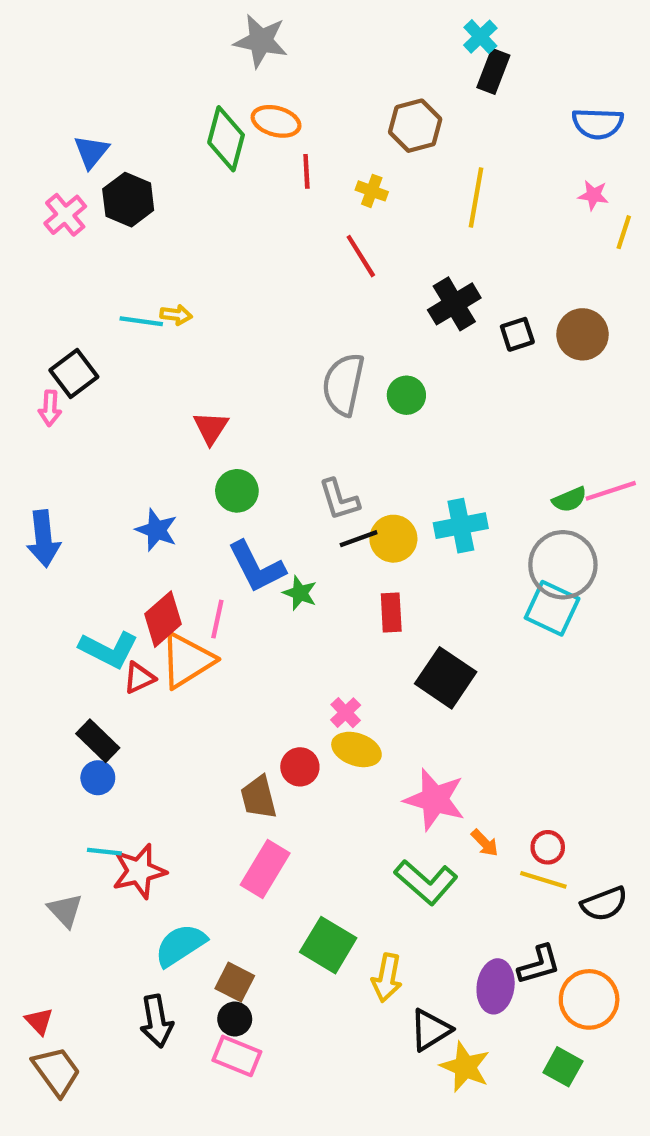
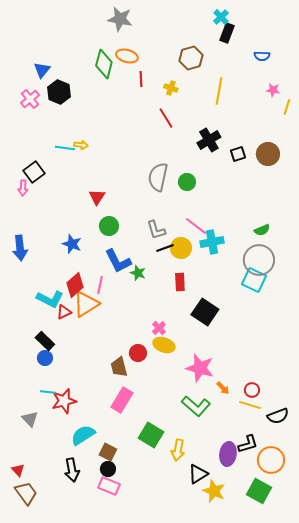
blue semicircle: (598, 124) -> (262, 56), moved, size x0.7
pink line: (611, 491) -> (196, 226), moved, turned 55
green square: (563, 1067) -> (259, 491), size x1.4

